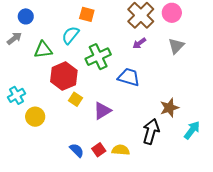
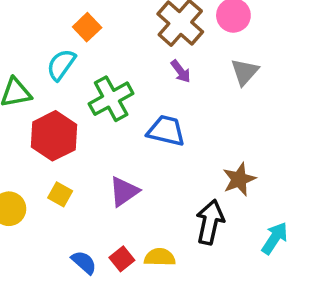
orange square: (87, 14) -> (87, 27), turned 35
purple arrow: (139, 43) -> (181, 71), turned -88
yellow square: (75, 99) -> (60, 194), moved
cyan arrow: (192, 130) -> (275, 238), moved

